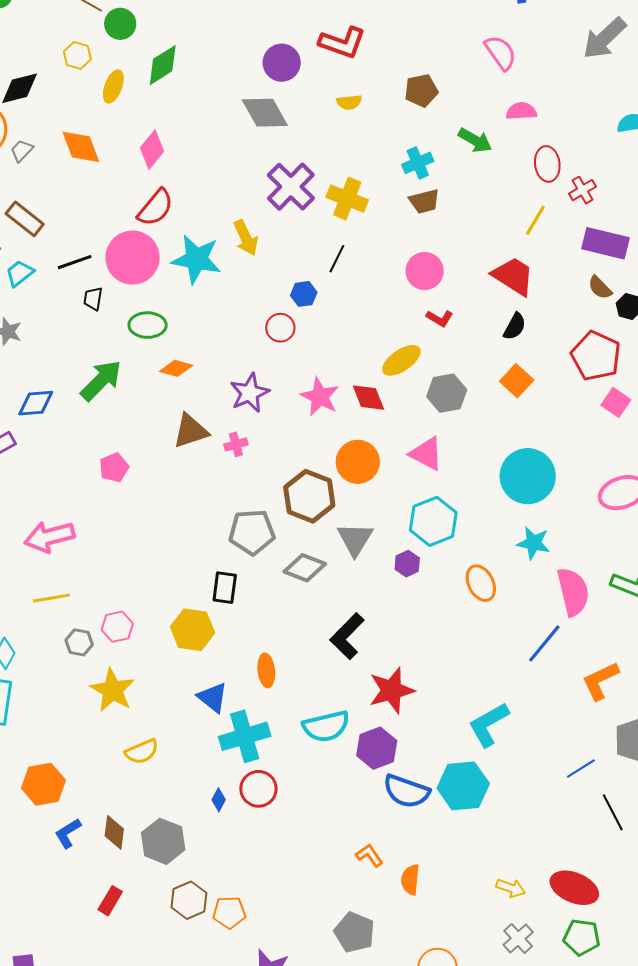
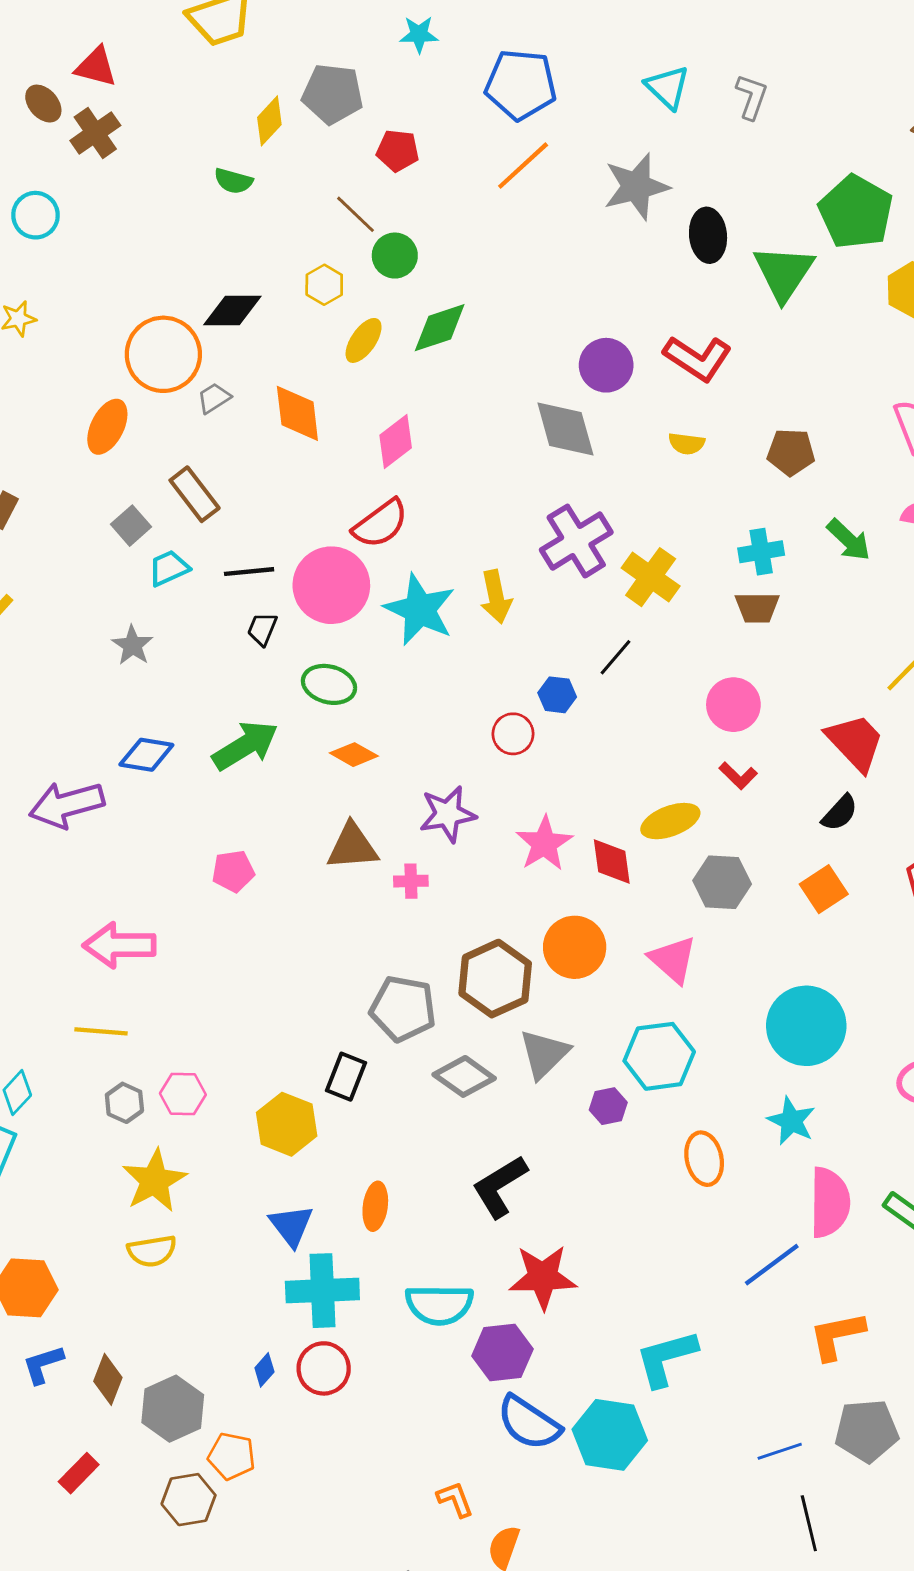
yellow semicircle: (142, 751) -> (152, 1251), moved
orange pentagon: (229, 912) -> (232, 1456), moved

